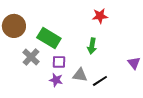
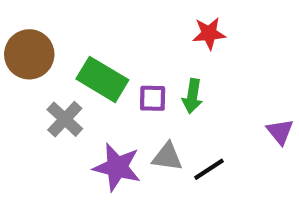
purple square: (59, 62) -> (153, 98), moved
purple star: (56, 80) -> (117, 167), size x1.6

